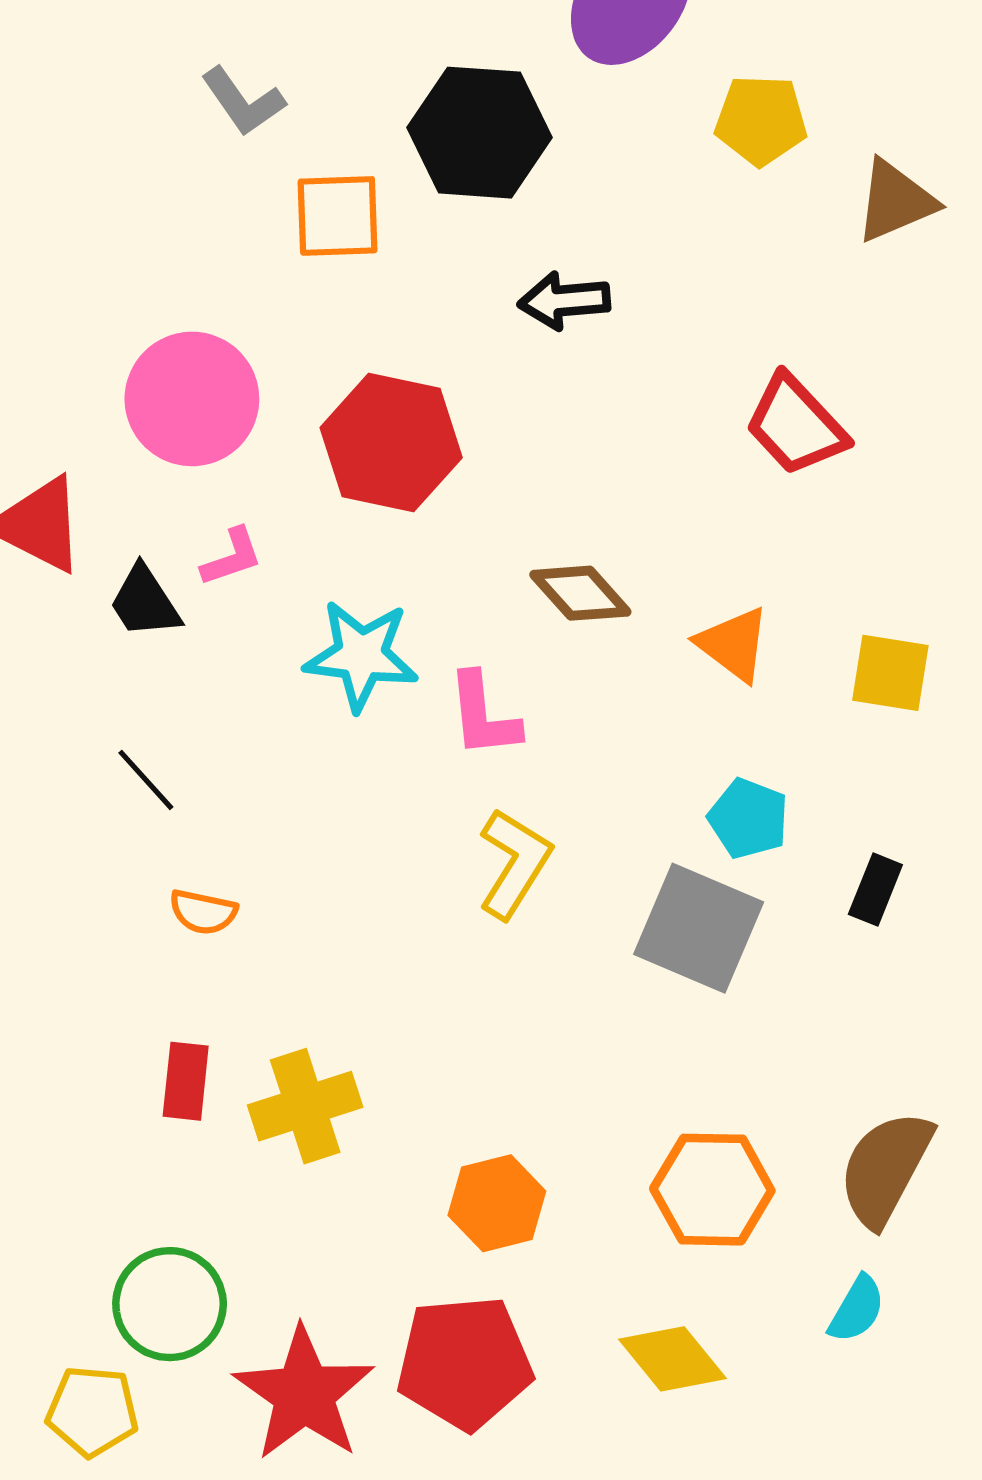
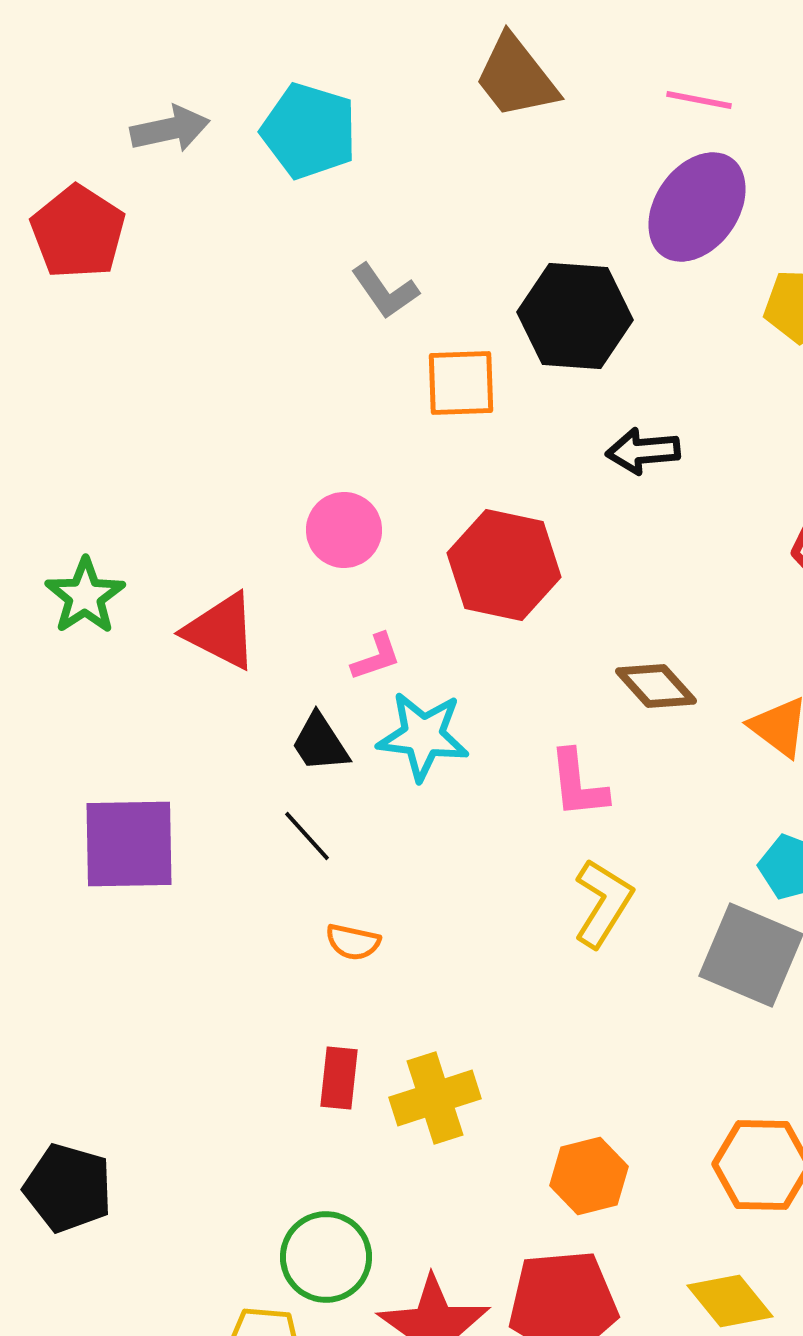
pink circle: (192, 399) -> (344, 530), size x0.7
black trapezoid: (145, 602) -> (320, 743), moved
cyan star: (361, 655) -> (423, 736), moved

